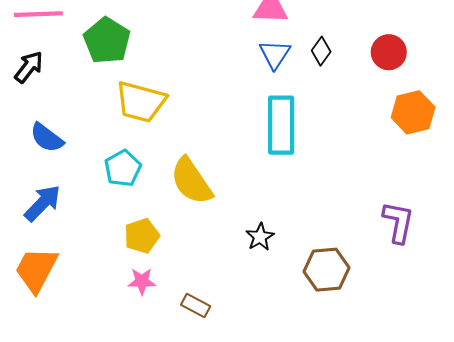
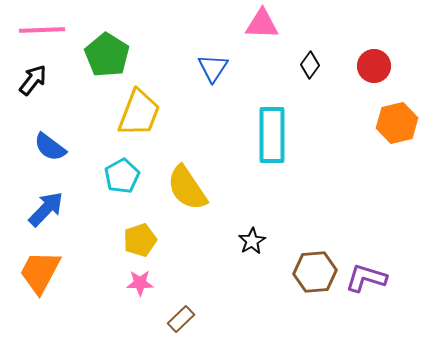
blue triangle: (275, 54) -> (213, 68), moved
yellow trapezoid: (141, 102) -> (139, 113), turned -84
purple L-shape: (398, 222) -> (366, 278), moved, turned -84
brown rectangle: (196, 306) -> (181, 319), moved, turned -72

